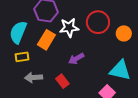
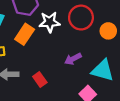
purple arrow: (76, 59) -> (73, 59), moved

